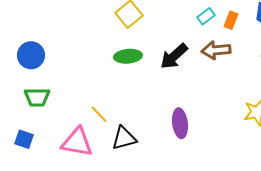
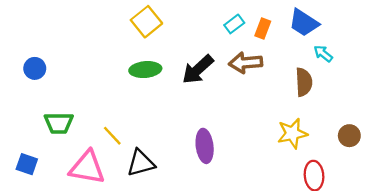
blue circle: (31, 55) -> (35, 68), size x0.7
green trapezoid: (37, 97) -> (59, 123), moved

